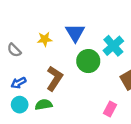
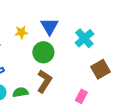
green circle: (88, 61) -> (43, 52), moved
brown L-shape: (54, 78) -> (44, 81), moved

